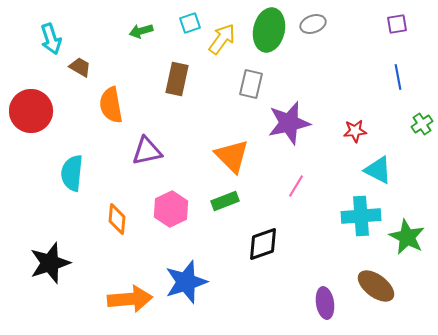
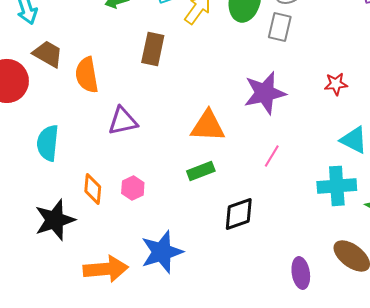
brown trapezoid: (80, 67) -> (48, 54), moved, size x1.4
gray rectangle: (251, 84) -> (280, 27), moved
red star: (355, 131) -> (336, 84), moved
orange triangle: (232, 156) -> (208, 126), turned -42
pink hexagon: (171, 209) -> (133, 188), moved, size x0.7
black star: (50, 263) -> (55, 220), moved

